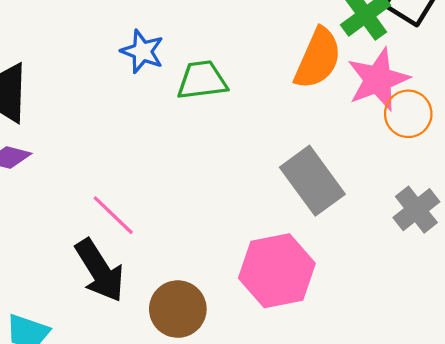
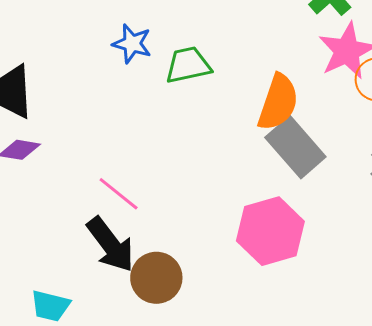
orange semicircle: (318, 58) -> (278, 102), moved
brown circle: (178, 309) -> (156, 278), moved

